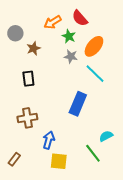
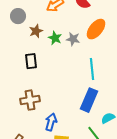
green star: (69, 36) -> (55, 38), moved
cyan line: (95, 74) -> (92, 69), moved, turned 40
blue rectangle: (78, 104) -> (89, 100), moved

